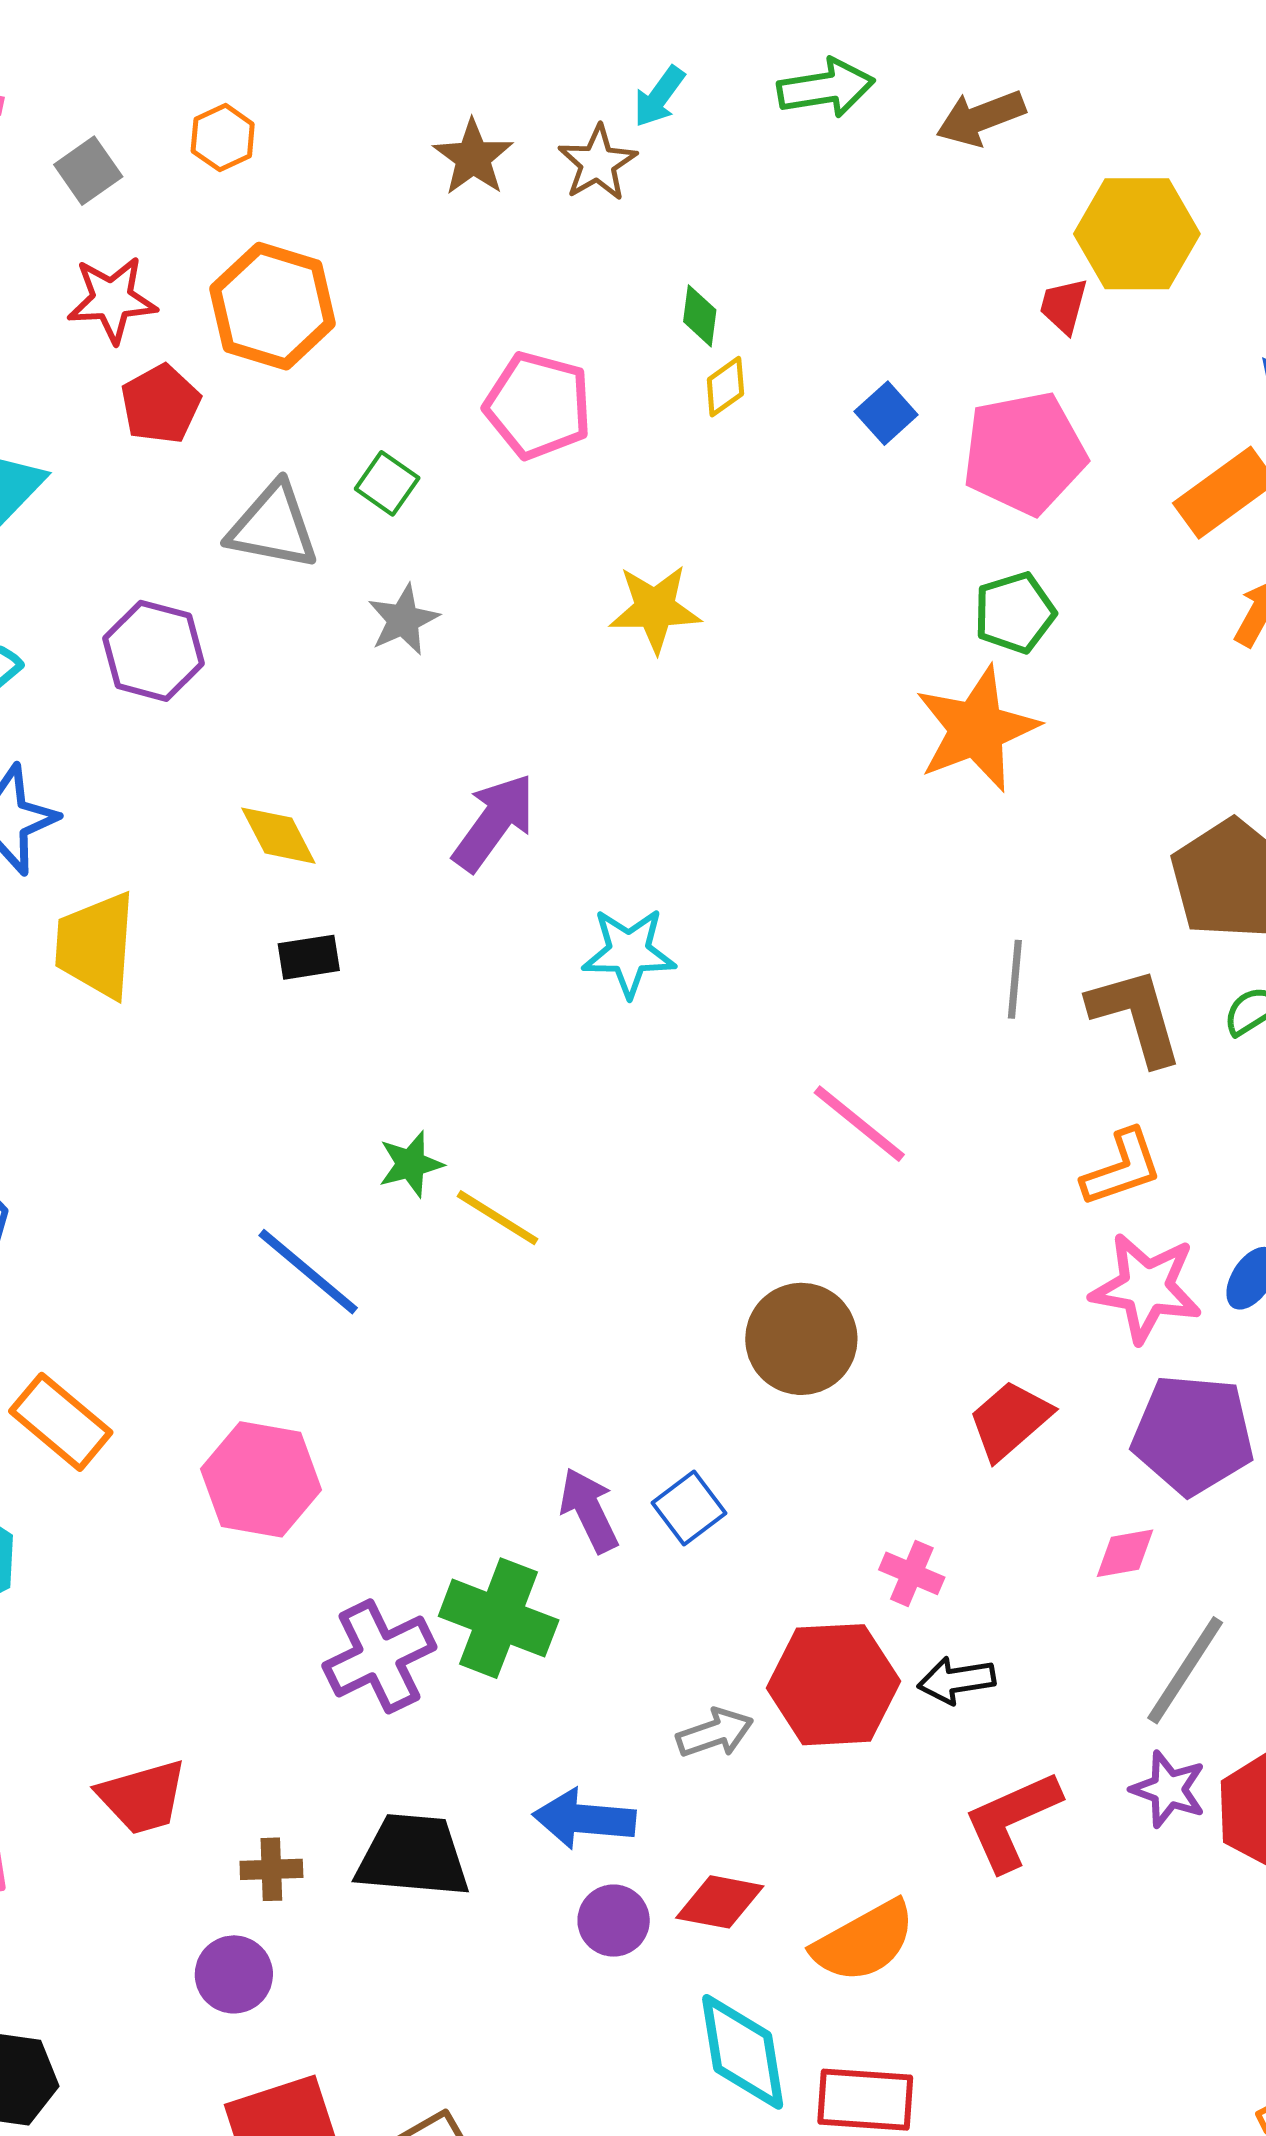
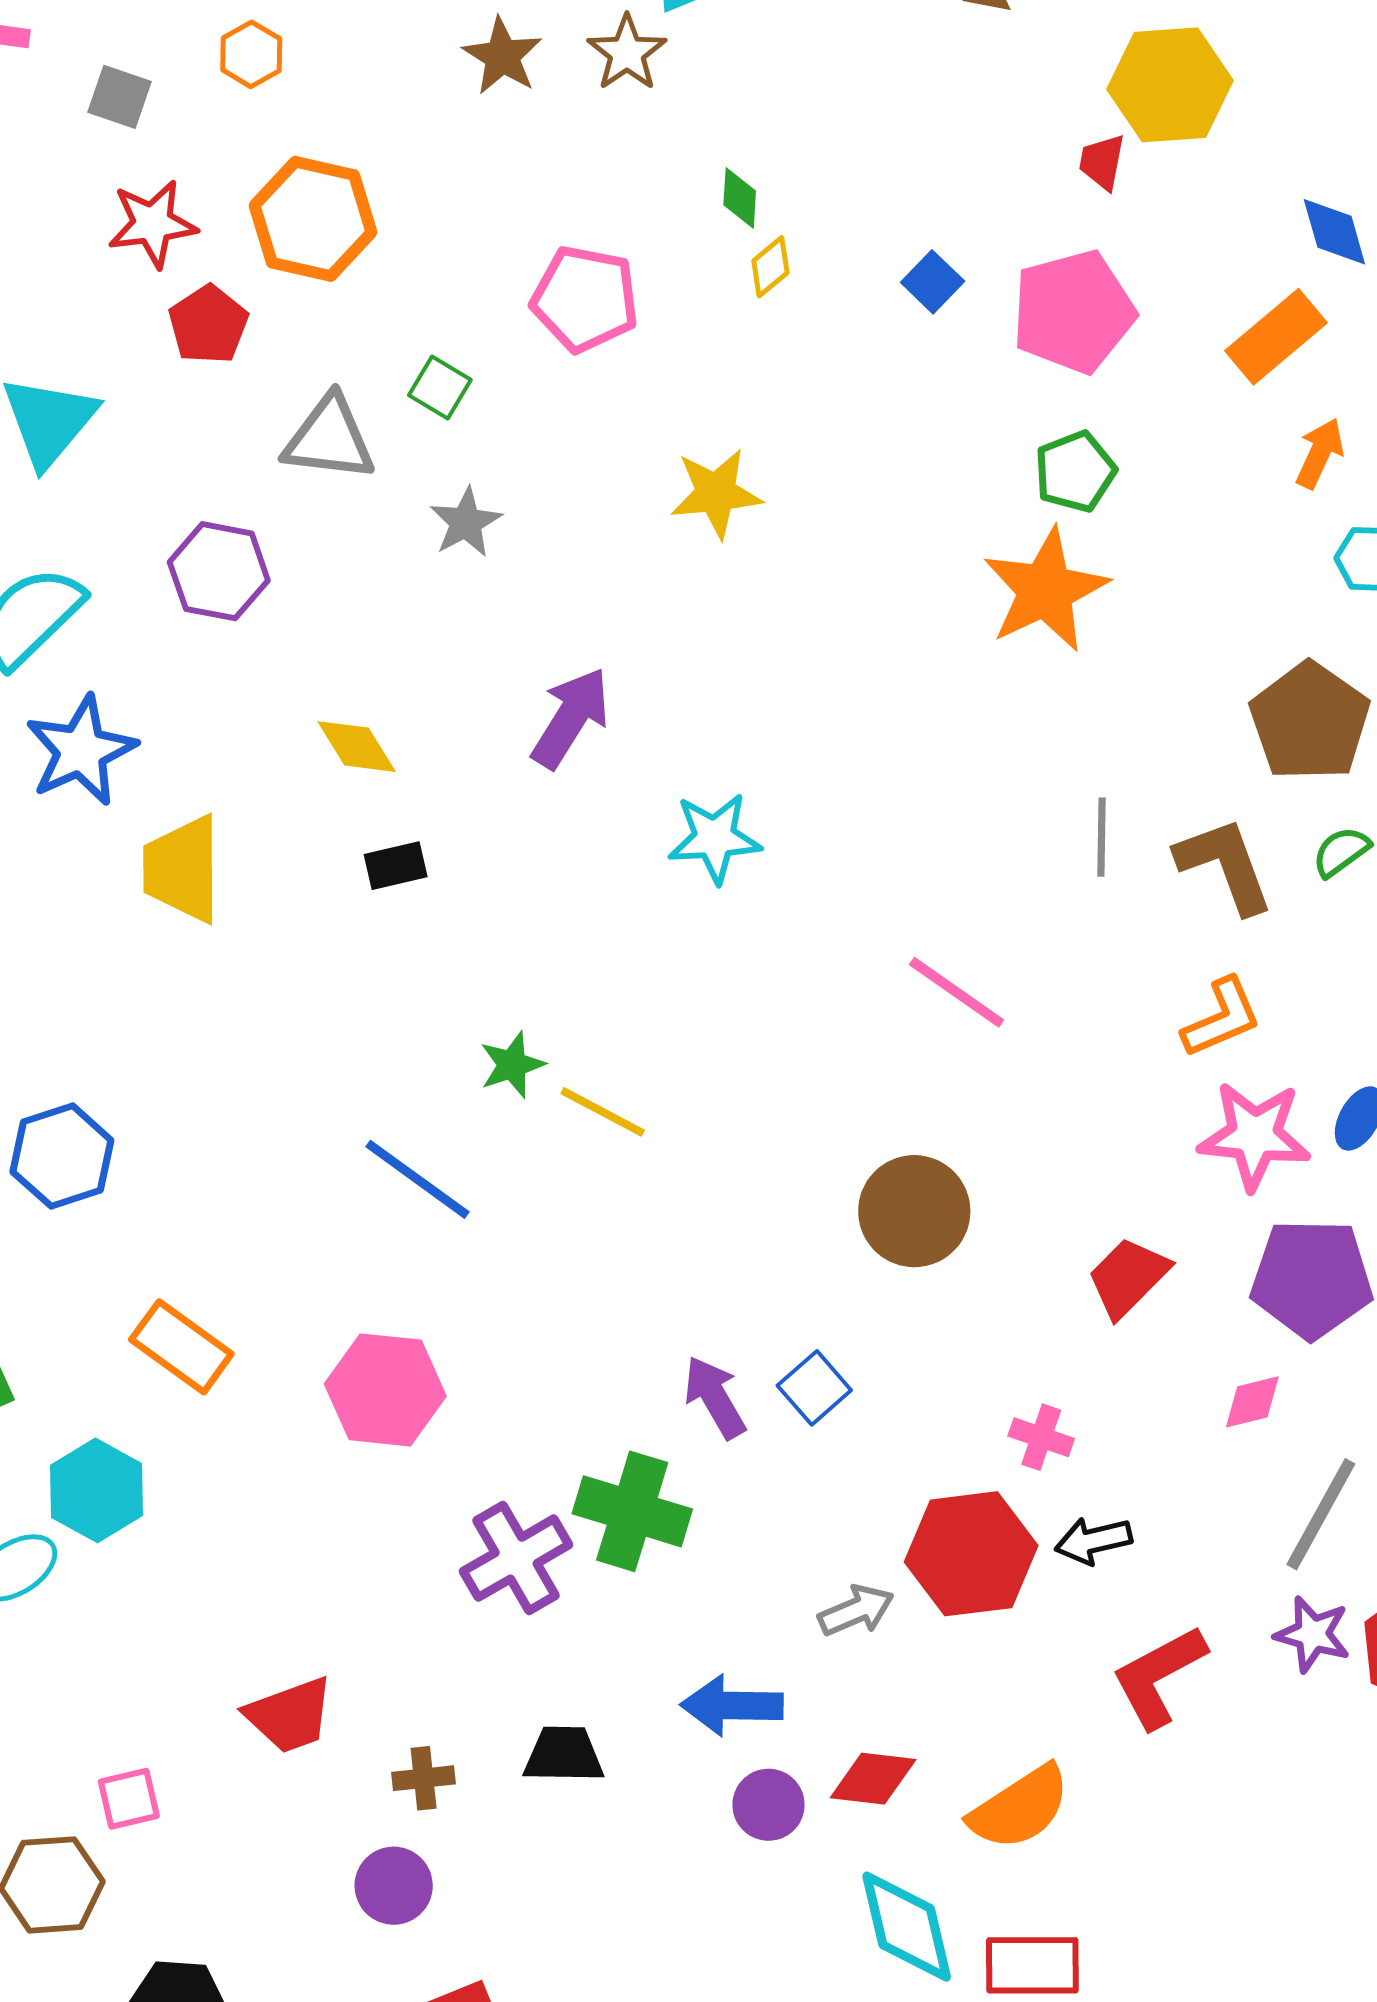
gray square: (88, 171) -> (119, 97), turned -32
black trapezoid: (413, 1856) -> (564, 1755), size x0.7

